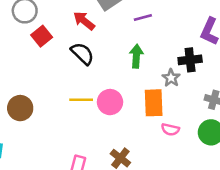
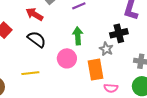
yellow line: (81, 100) -> (30, 73), moved
pink circle: (110, 102) -> (67, 58), moved

